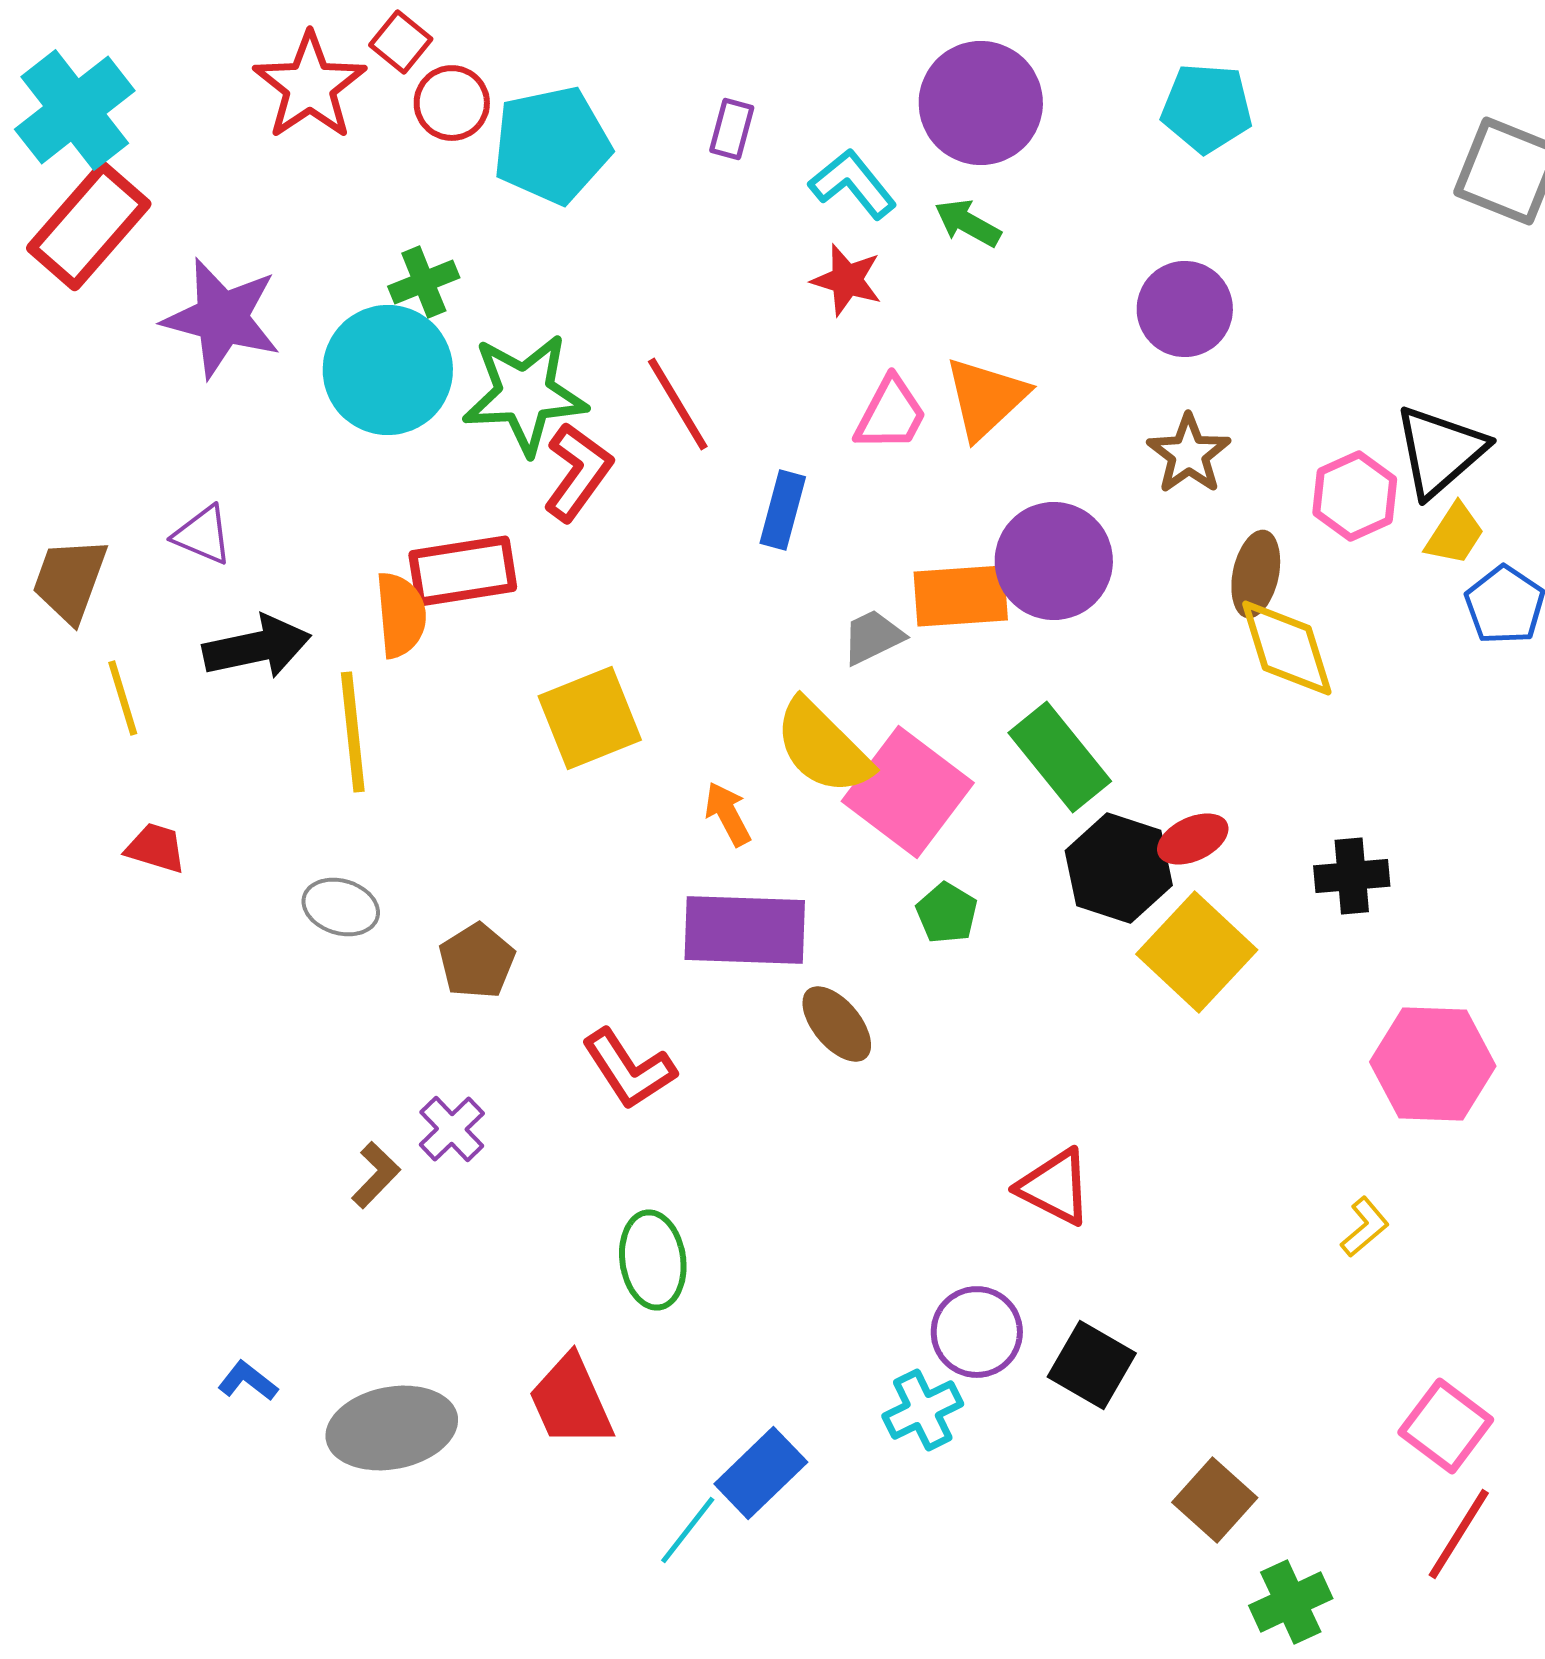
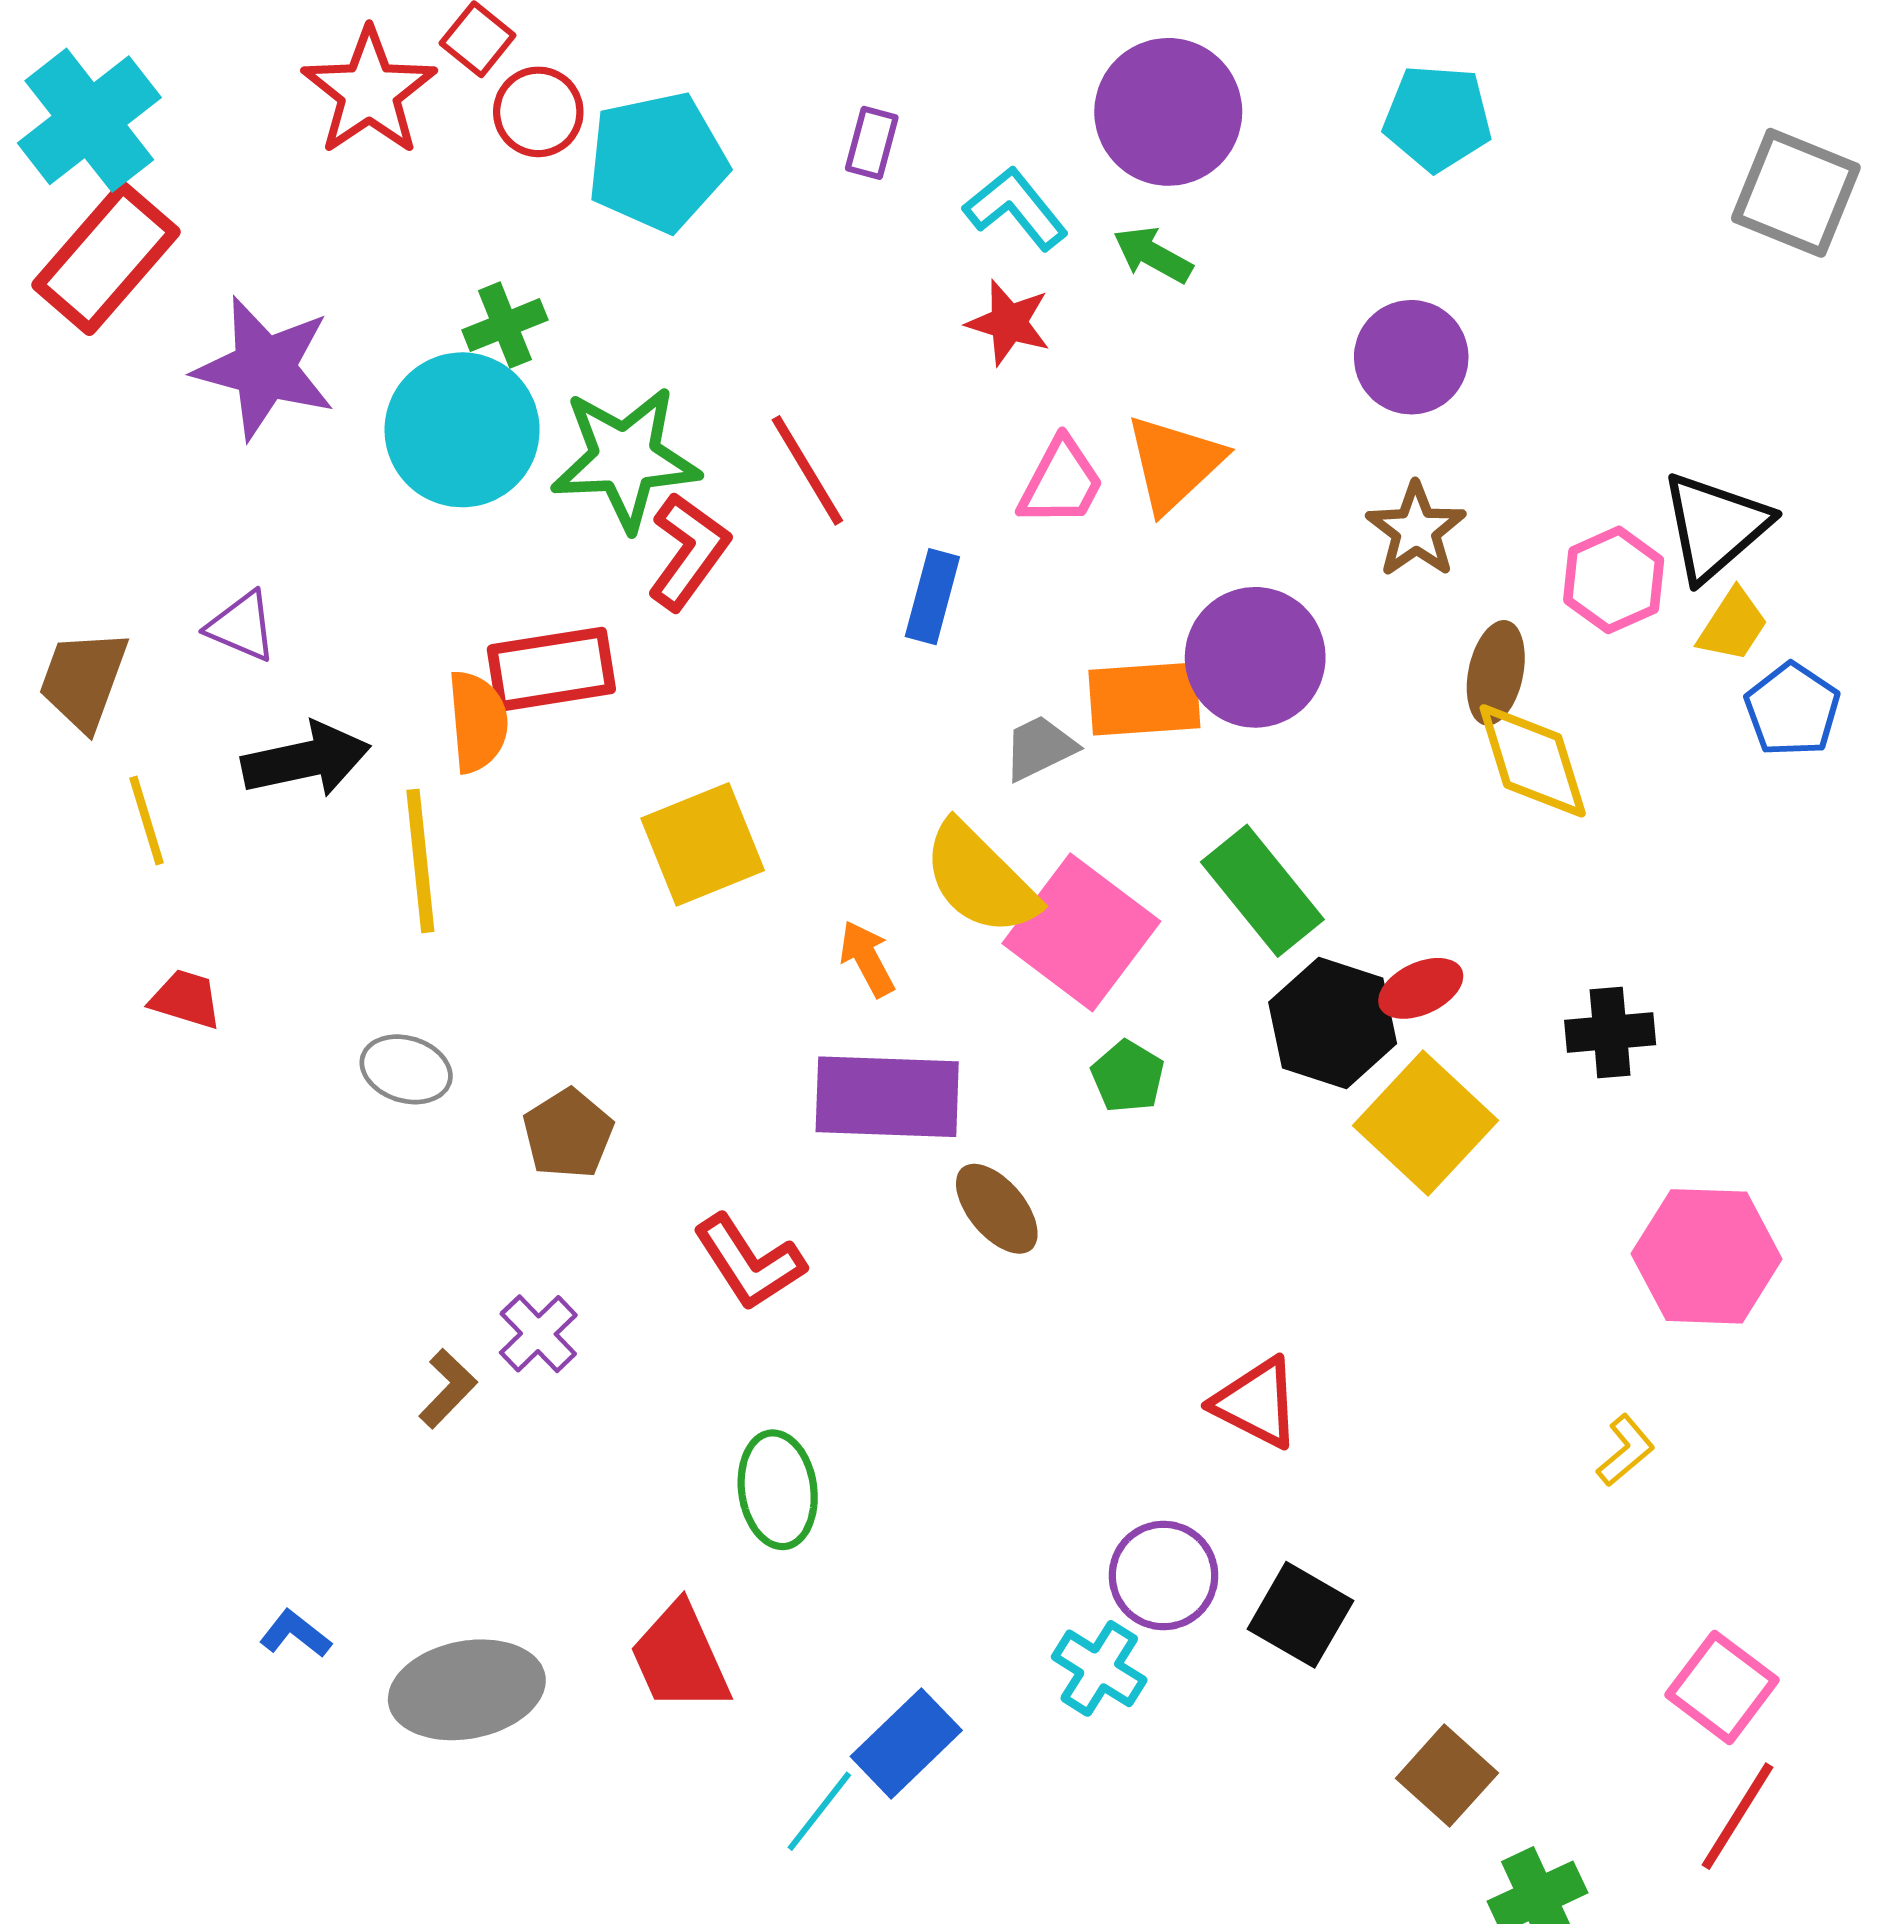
cyan cross: (923, 1410) -> (1099, 1668), turned -32

